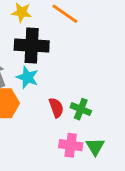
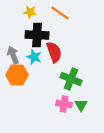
red semicircle: (56, 108) -> (54, 52), moved, size x1.5
green cross: (81, 109) -> (71, 79), size x1.5

